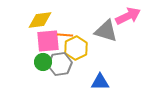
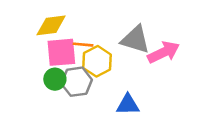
pink arrow: (128, 16) -> (164, 52), moved

